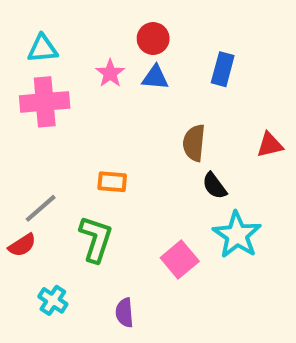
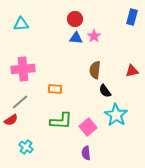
blue rectangle: (223, 69) -> (132, 17), moved
pink star: (110, 73) -> (94, 36), moved
pink cross: (45, 102) -> (23, 69), moved
green L-shape: (96, 239) -> (61, 121), moved, turned 75
purple semicircle: (124, 313) -> (86, 153), moved

